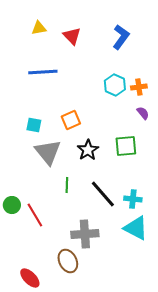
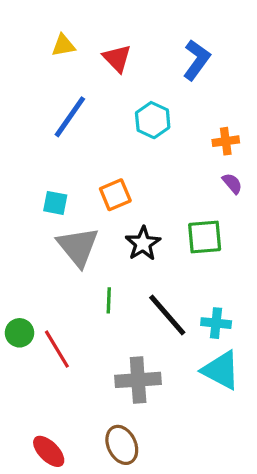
blue line: (43, 72) -> (70, 117), turned -52
cyan hexagon: (115, 85) -> (153, 120), moved
brown ellipse: (68, 261) -> (122, 445), moved

